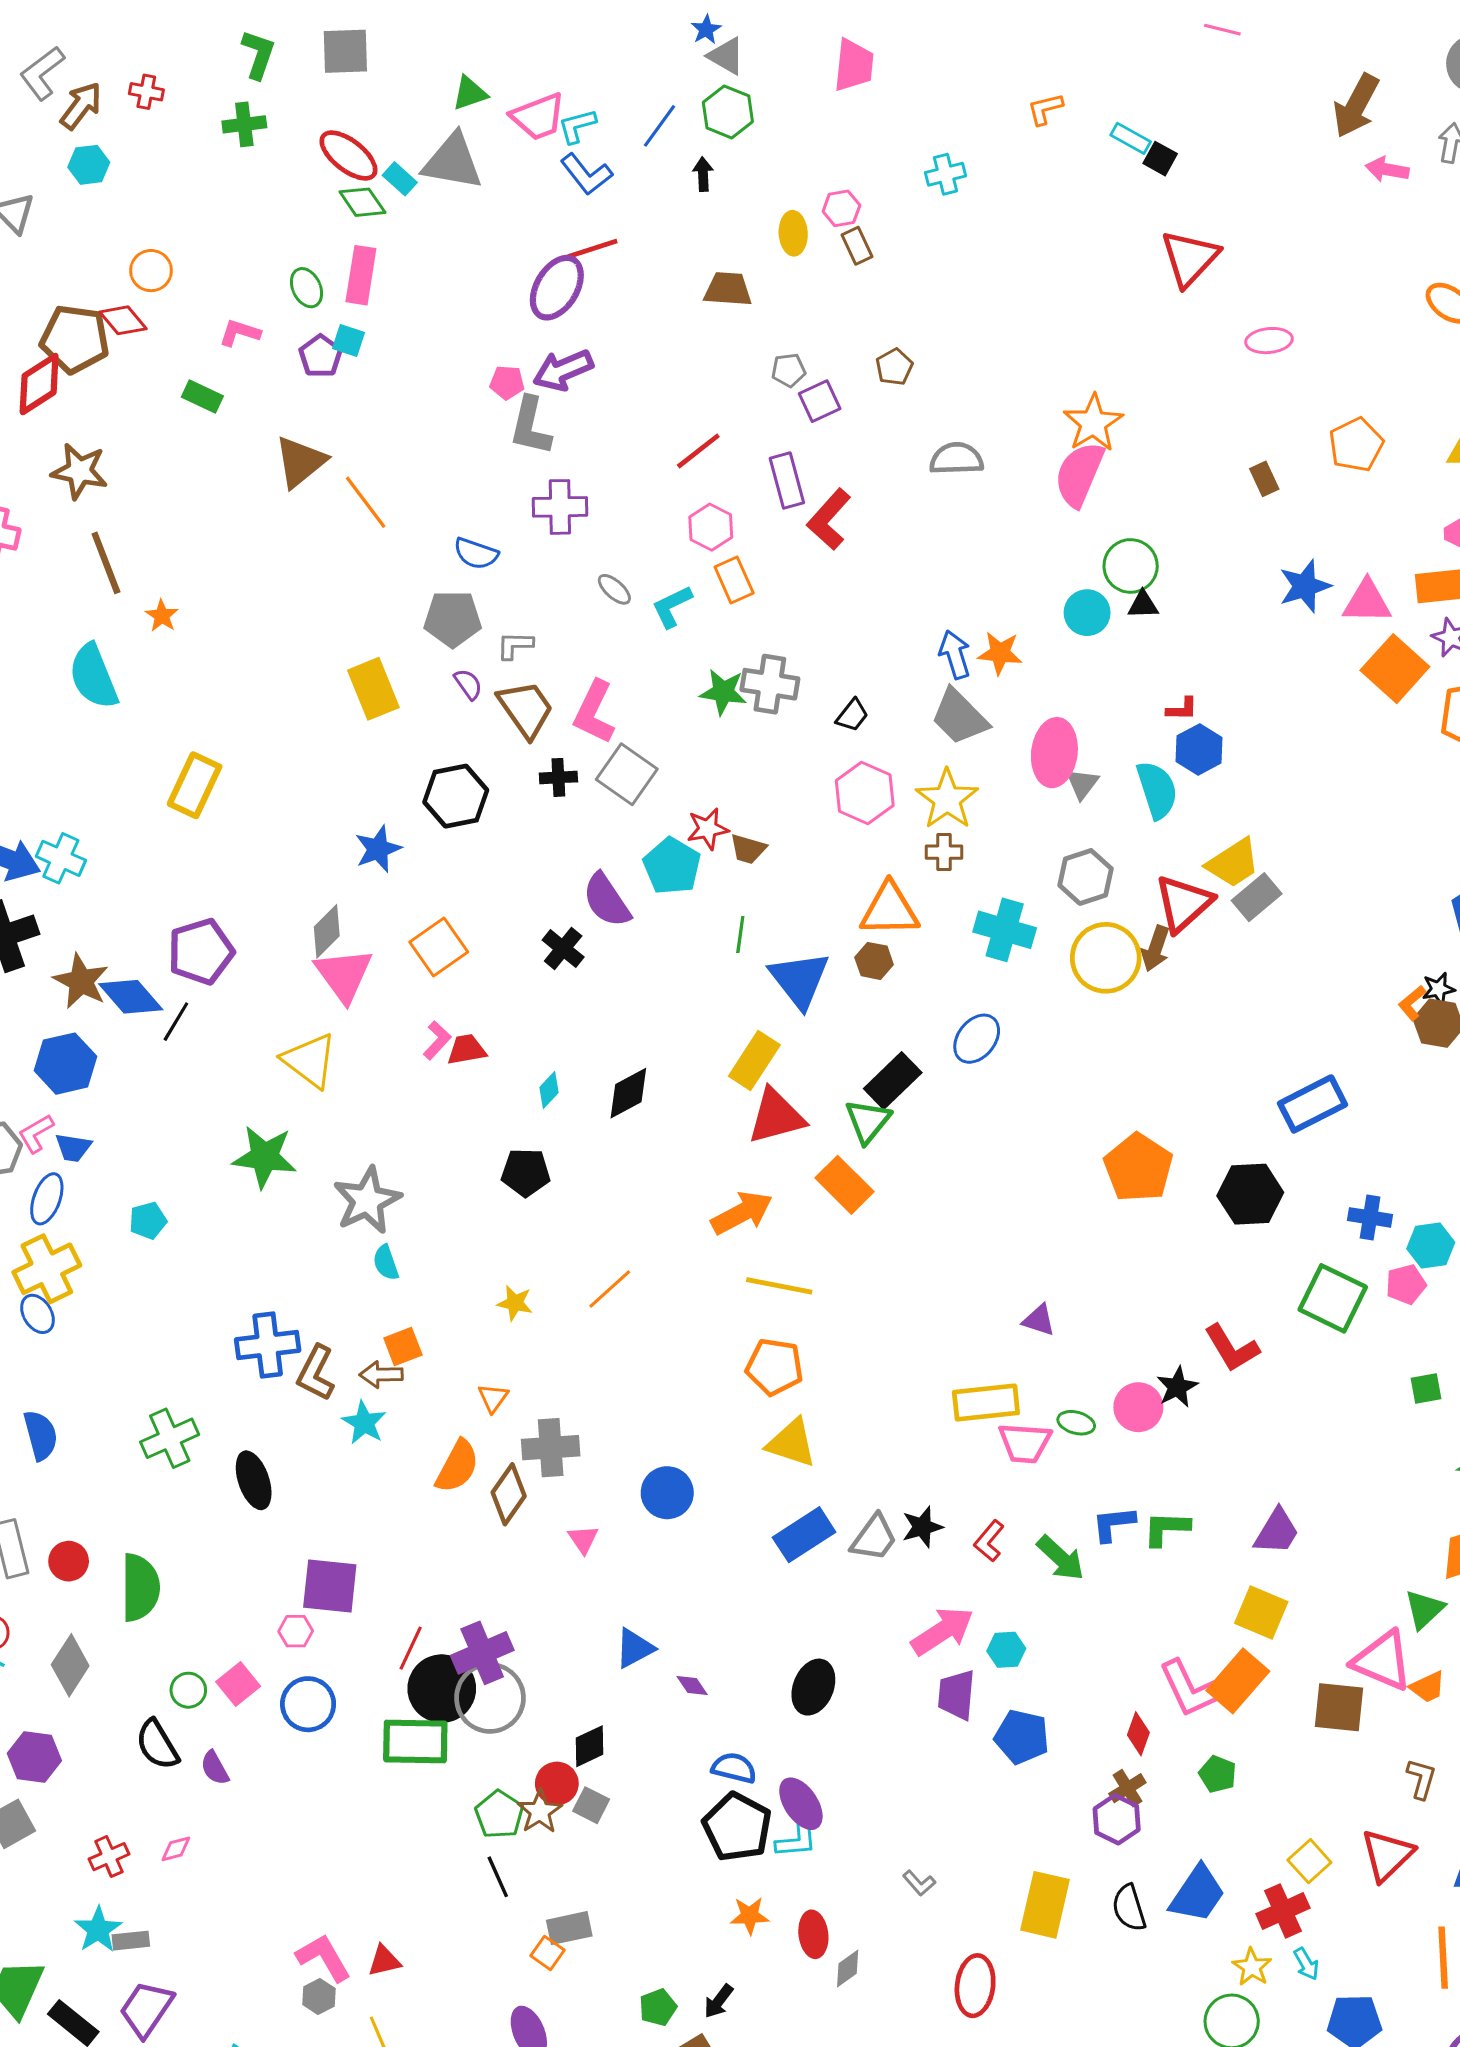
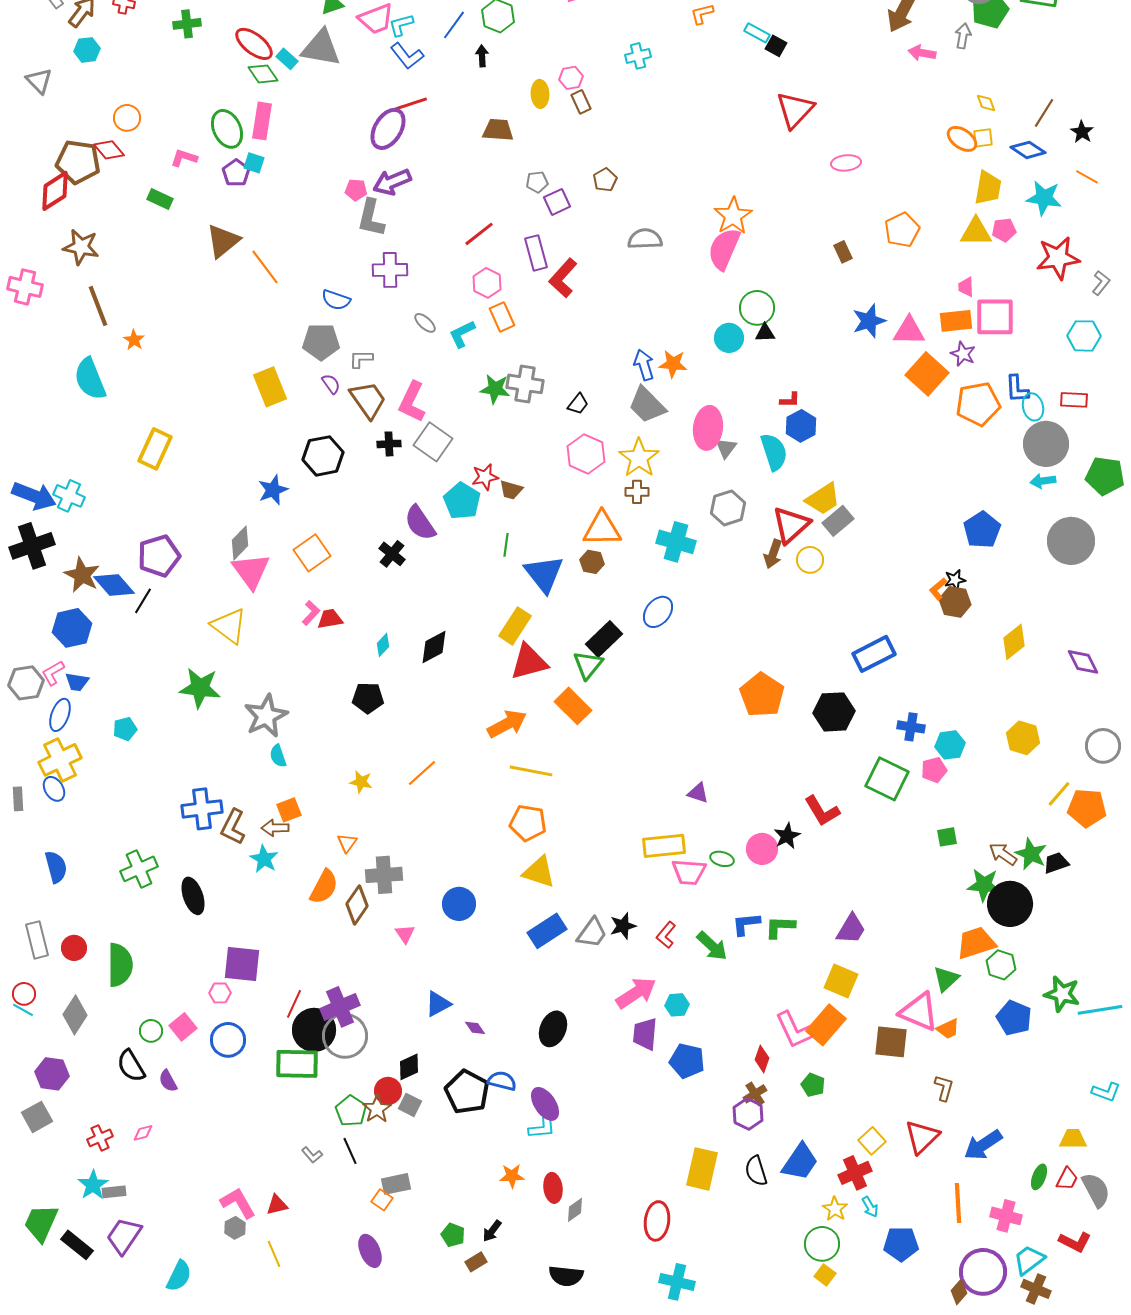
green ellipse: (306, 288) -> (227, 129), size x1.5
yellow circle: (1106, 958) -> (810, 560), moved, size x0.6
black pentagon: (737, 1827) -> (467, 1092), moved
gray L-shape: (919, 1883) -> (312, 1155), moved
green pentagon: (658, 2007) -> (453, 1235), turned -30

